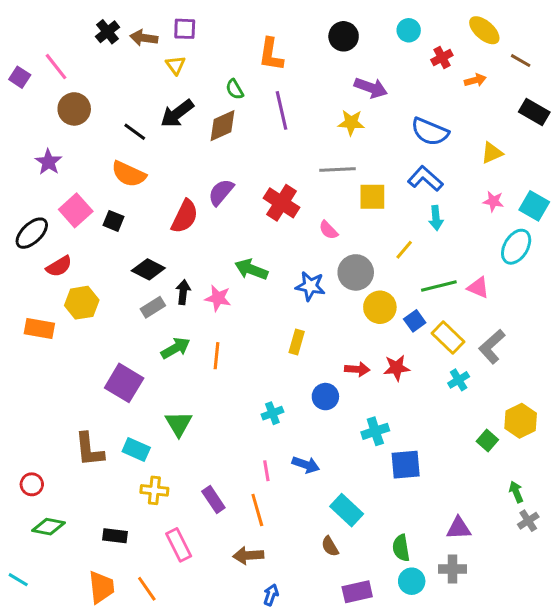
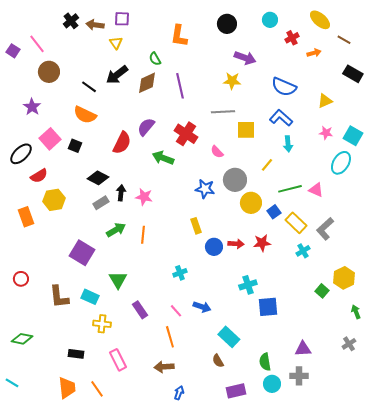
purple line: (282, 110) -> (180, 86), moved
green arrow: (251, 269) -> (163, 158), moved
orange rectangle: (39, 328) -> (26, 217), turned 60
yellow rectangle: (297, 342) -> (196, 226), turned -35
blue circle: (325, 397) -> (214, 247), moved
pink line: (266, 471) -> (176, 311), turned -32
red circle: (32, 484) -> (21, 279), moved
green arrow: (516, 492) -> (356, 312), moved
purple rectangle: (213, 499) -> (140, 310), moved
green diamond: (48, 527) -> (22, 339), moved

